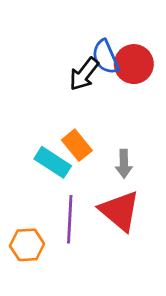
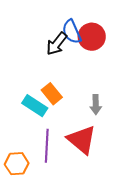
gray arrow: (124, 164) -> (96, 105), moved

